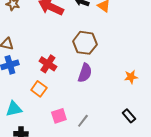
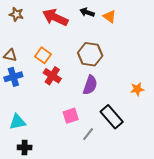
orange square: (39, 89) -> (43, 55), moved
pink square: (59, 116) -> (71, 116), moved
black rectangle: (129, 116) -> (112, 117), moved, size x1.6

